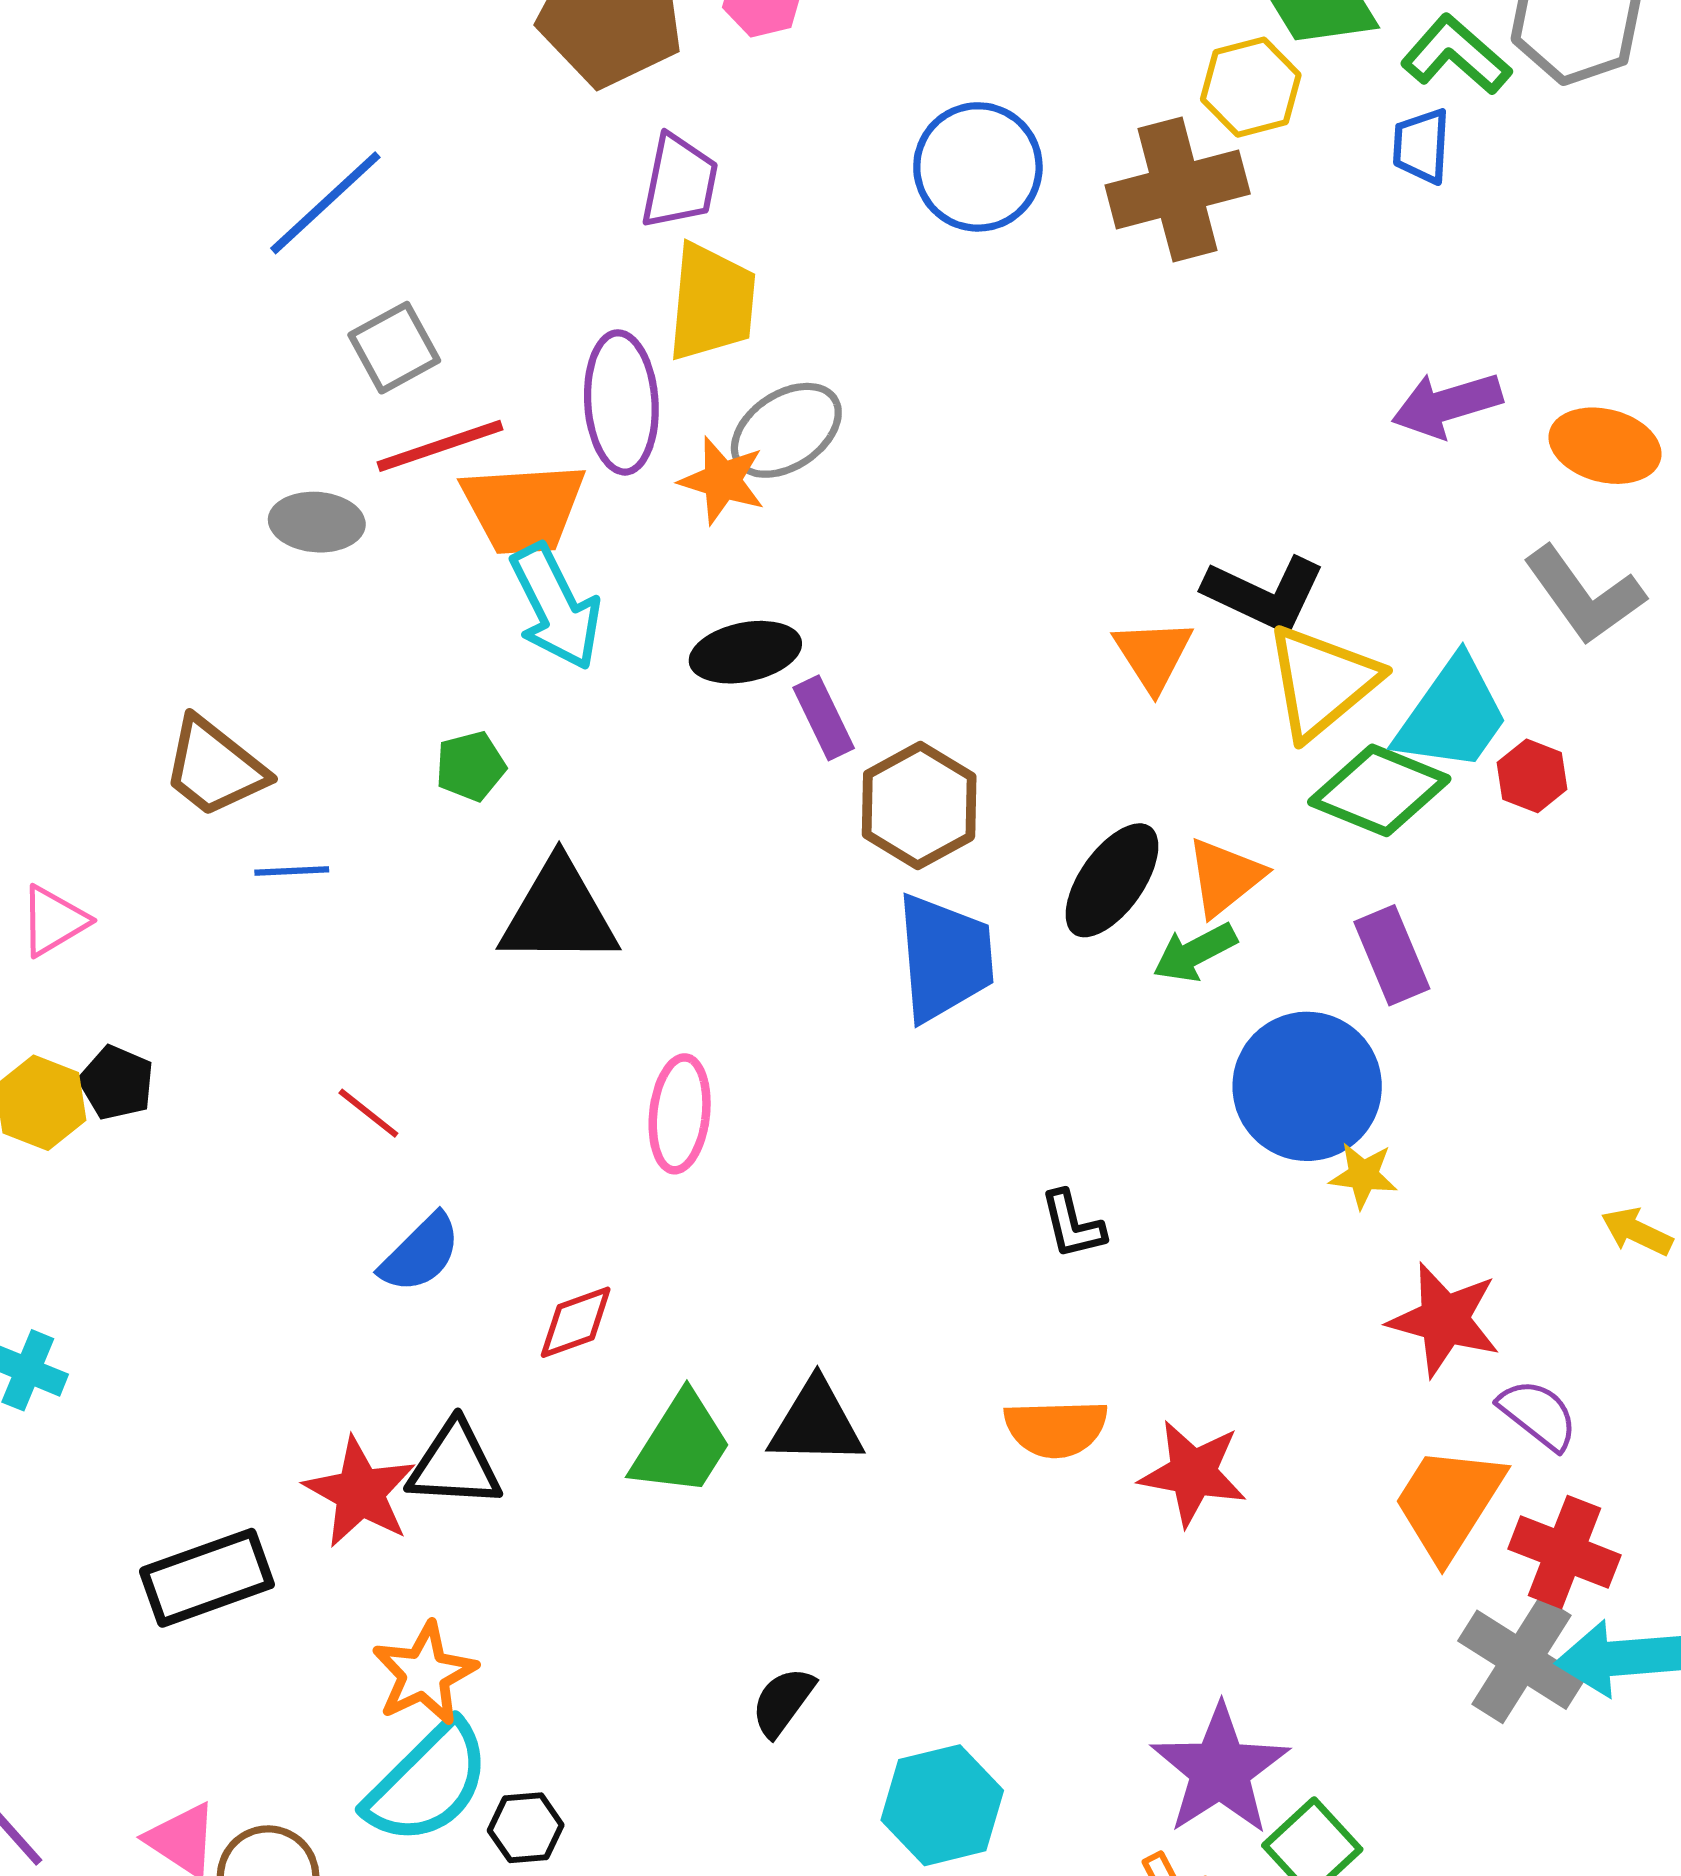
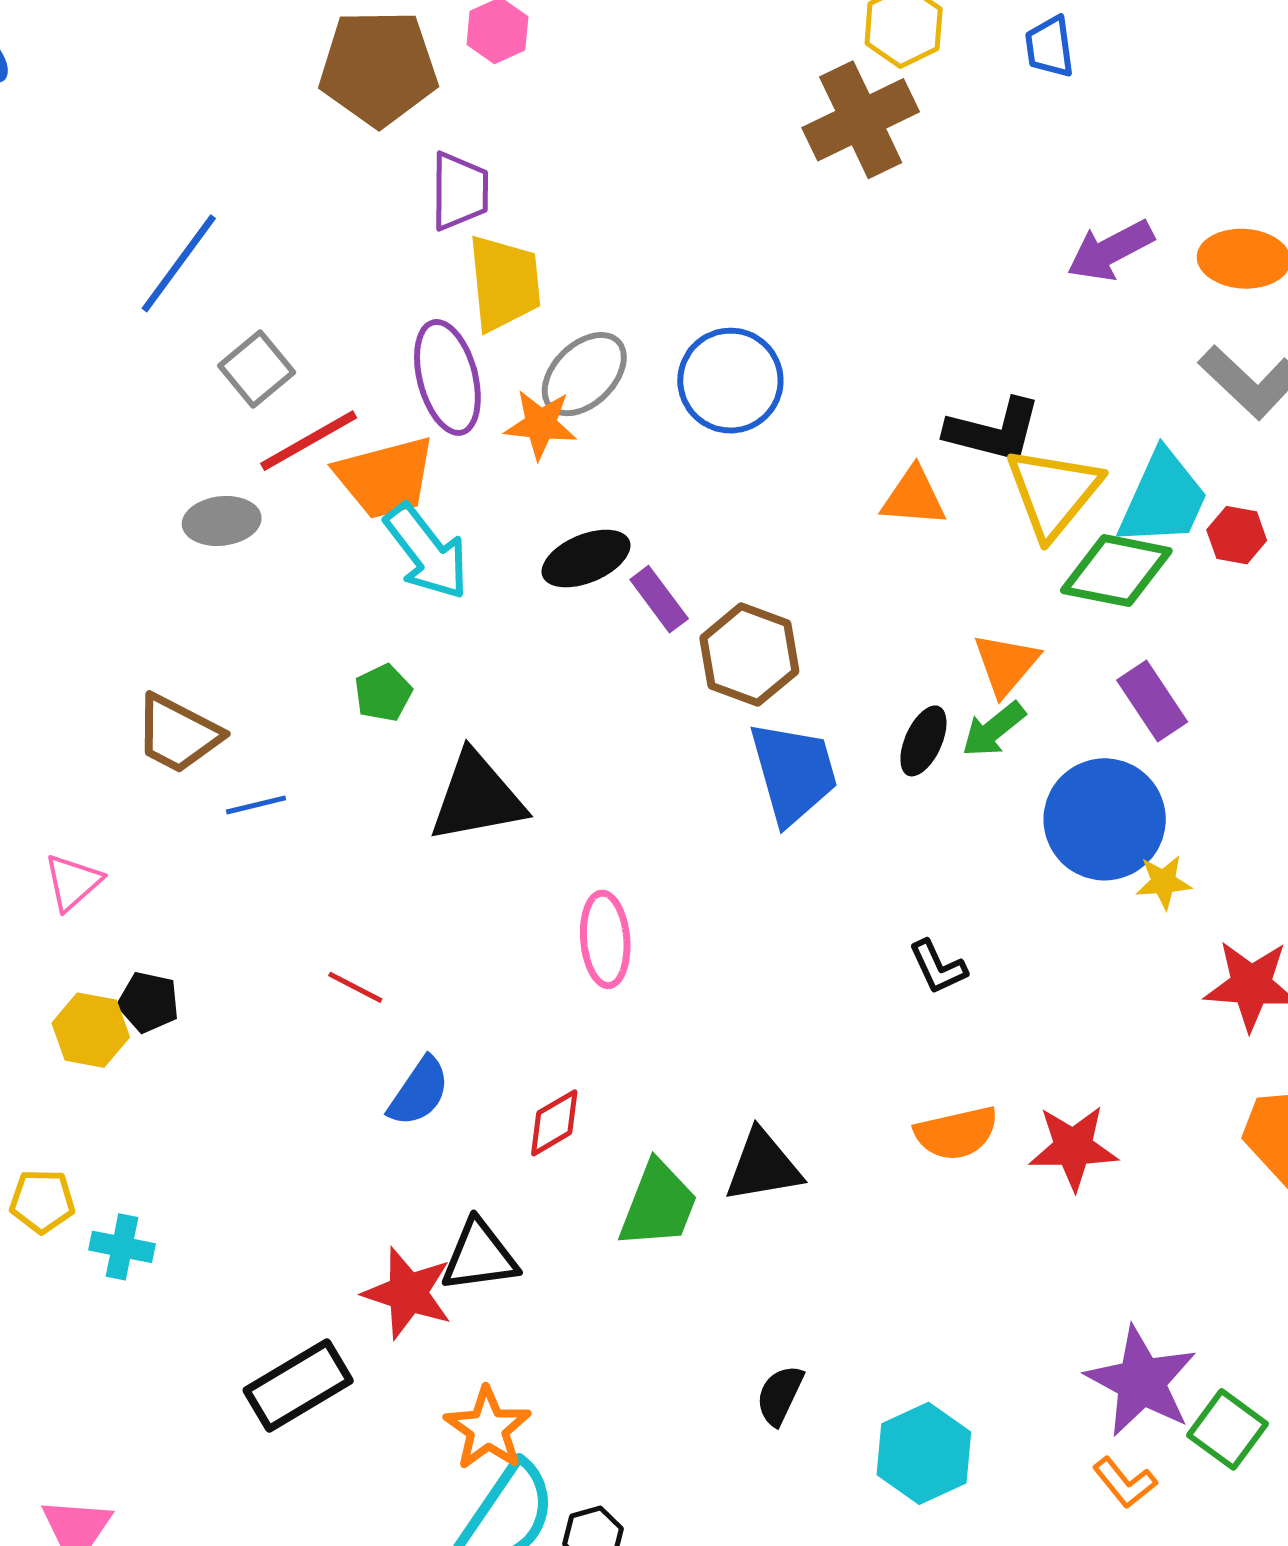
blue circle: (978, 167) -> (730, 381), moved
orange triangle: (1153, 655) -> (914, 497), turned -42
black ellipse: (1112, 880) -> (923, 741), moved, size x0.7

